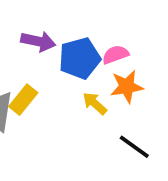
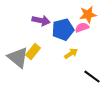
orange star: (127, 87) -> (88, 15), moved
yellow arrow: (95, 103) -> (71, 54), turned 104

